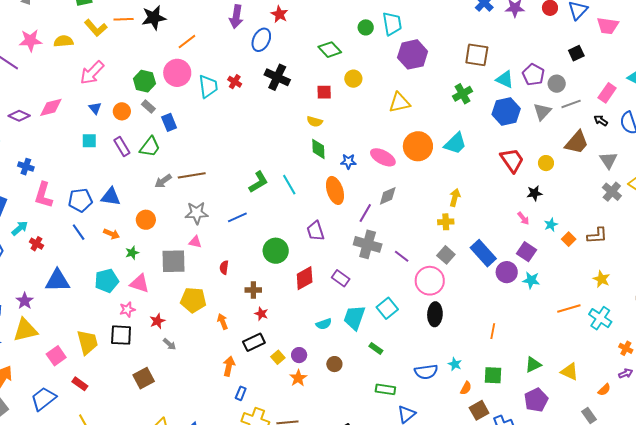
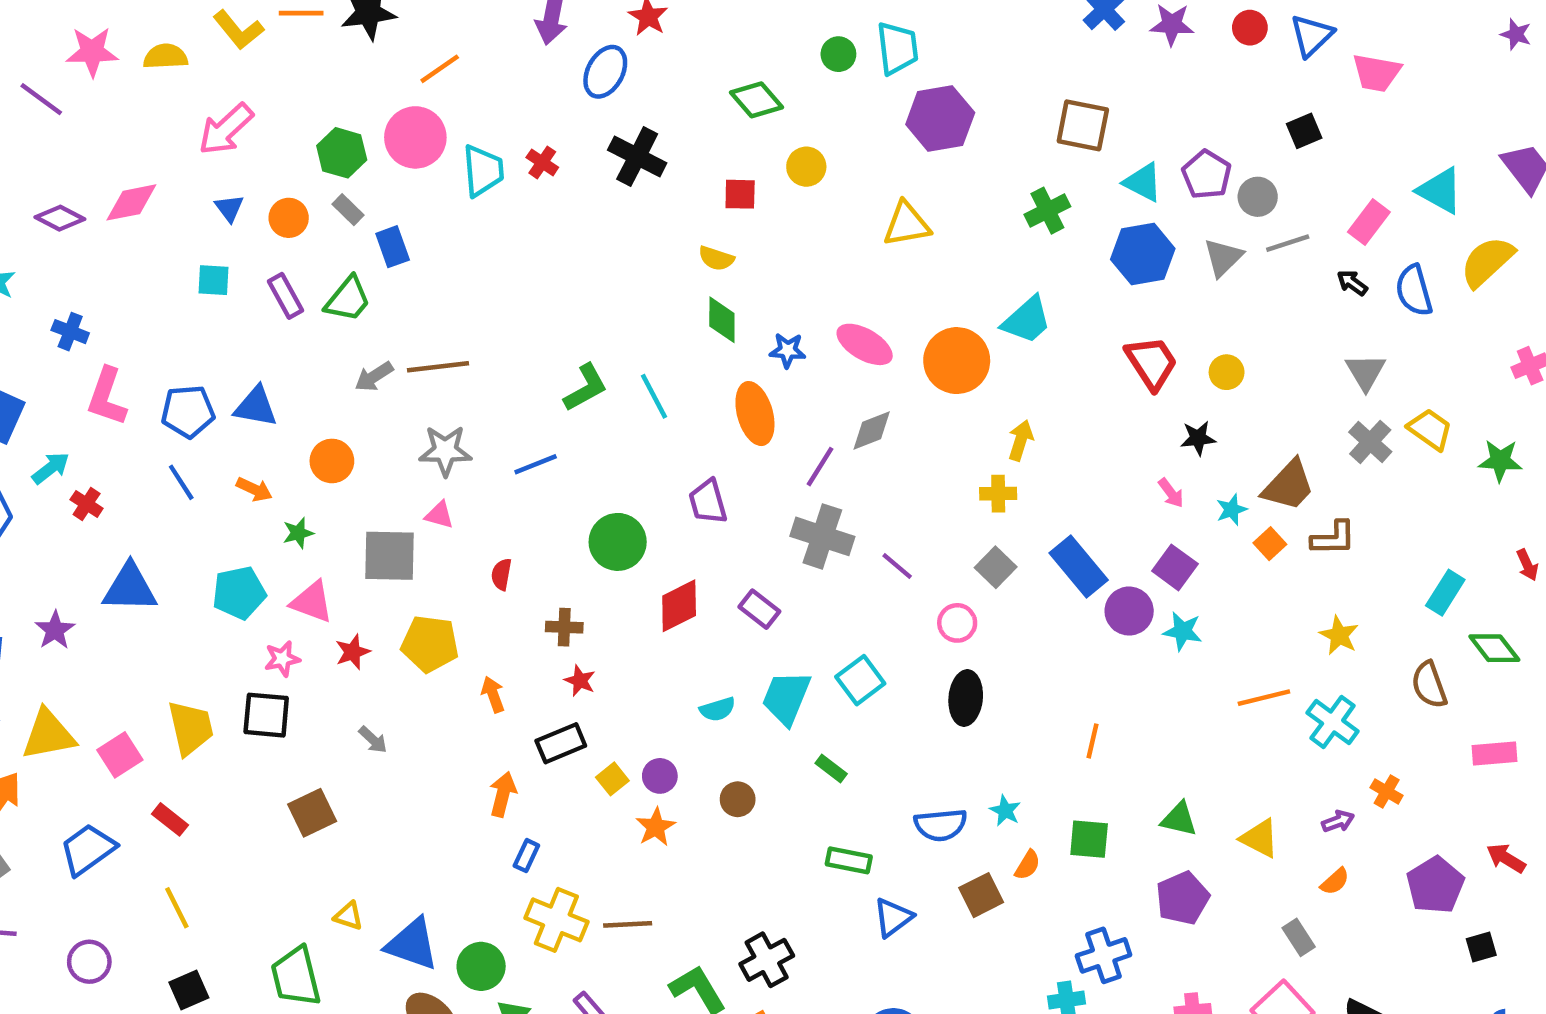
brown trapezoid: (577, 143) -> (1288, 485), moved
orange circle: (418, 146) -> (957, 361), moved
pink circle: (430, 281) -> (957, 623), size x0.6
red star: (157, 321) -> (353, 652), moved
yellow triangle: (25, 330) -> (48, 735), moved
green triangle: (533, 365) -> (1179, 819), turned 36
purple arrow: (626, 373) -> (1338, 821), moved
brown square: (479, 410) -> (981, 895), moved

